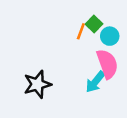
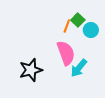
pink semicircle: (107, 64) -> (66, 53), moved

